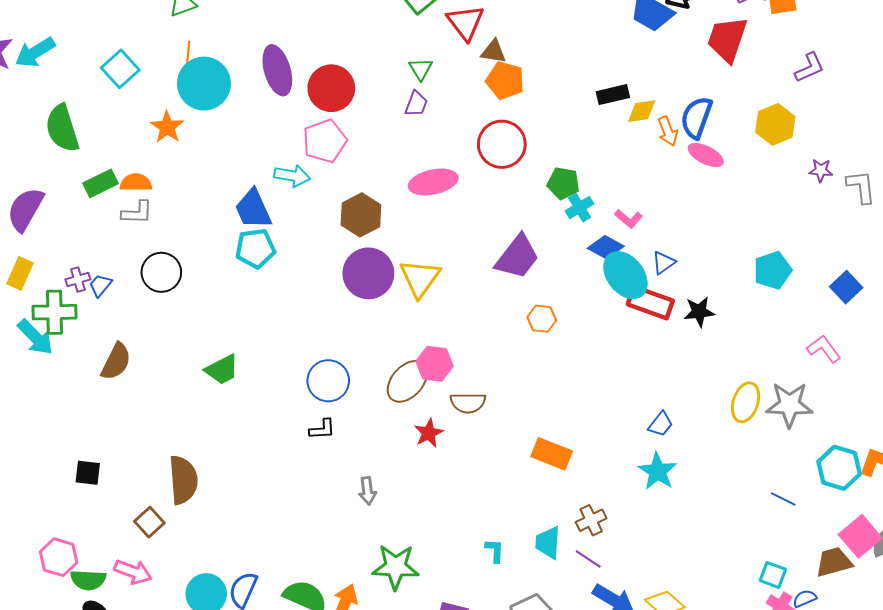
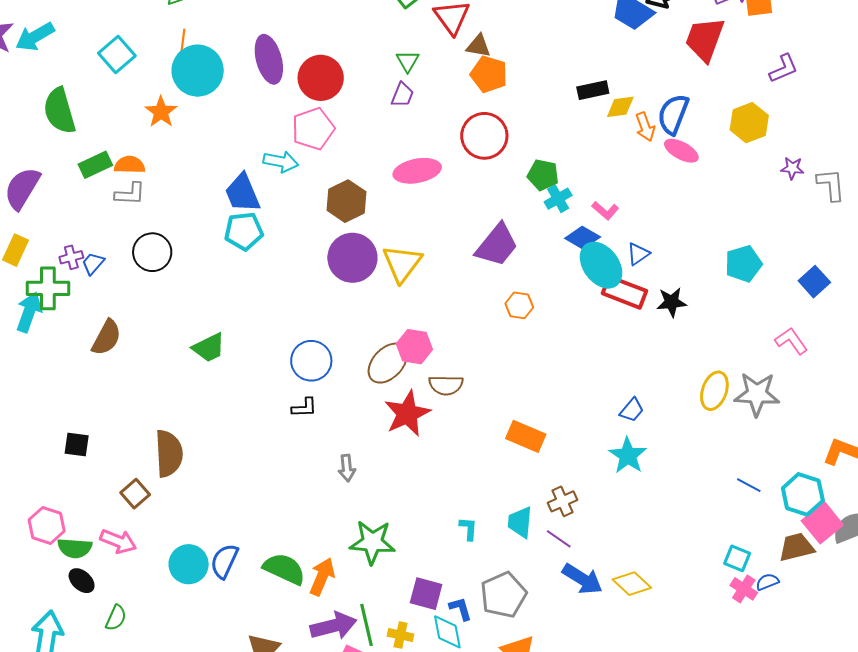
cyan arrow: (35, 337) -> (29, 312), turned -117
red star: (429, 433) -> (407, 414), size x1.6
cyan hexagon: (839, 468) -> (803, 494), moved

